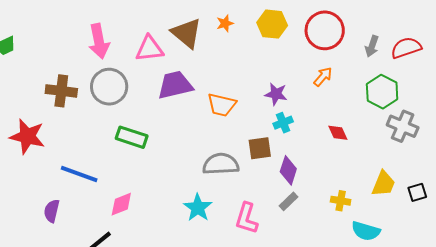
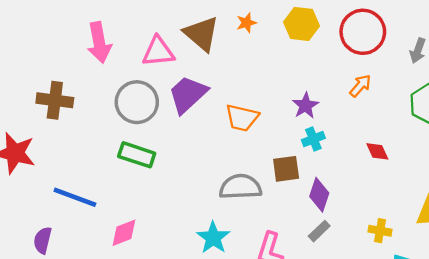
purple trapezoid: (175, 85) -> (188, 94), turned -30
gray circle: (109, 87) -> (137, 102), moved
purple star: (276, 94) -> (305, 106), turned 30

